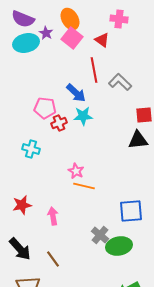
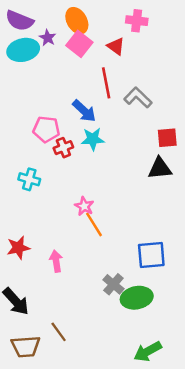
orange line: (84, 186) -> (94, 224), turned 45
brown line: (53, 259) -> (59, 332), moved

